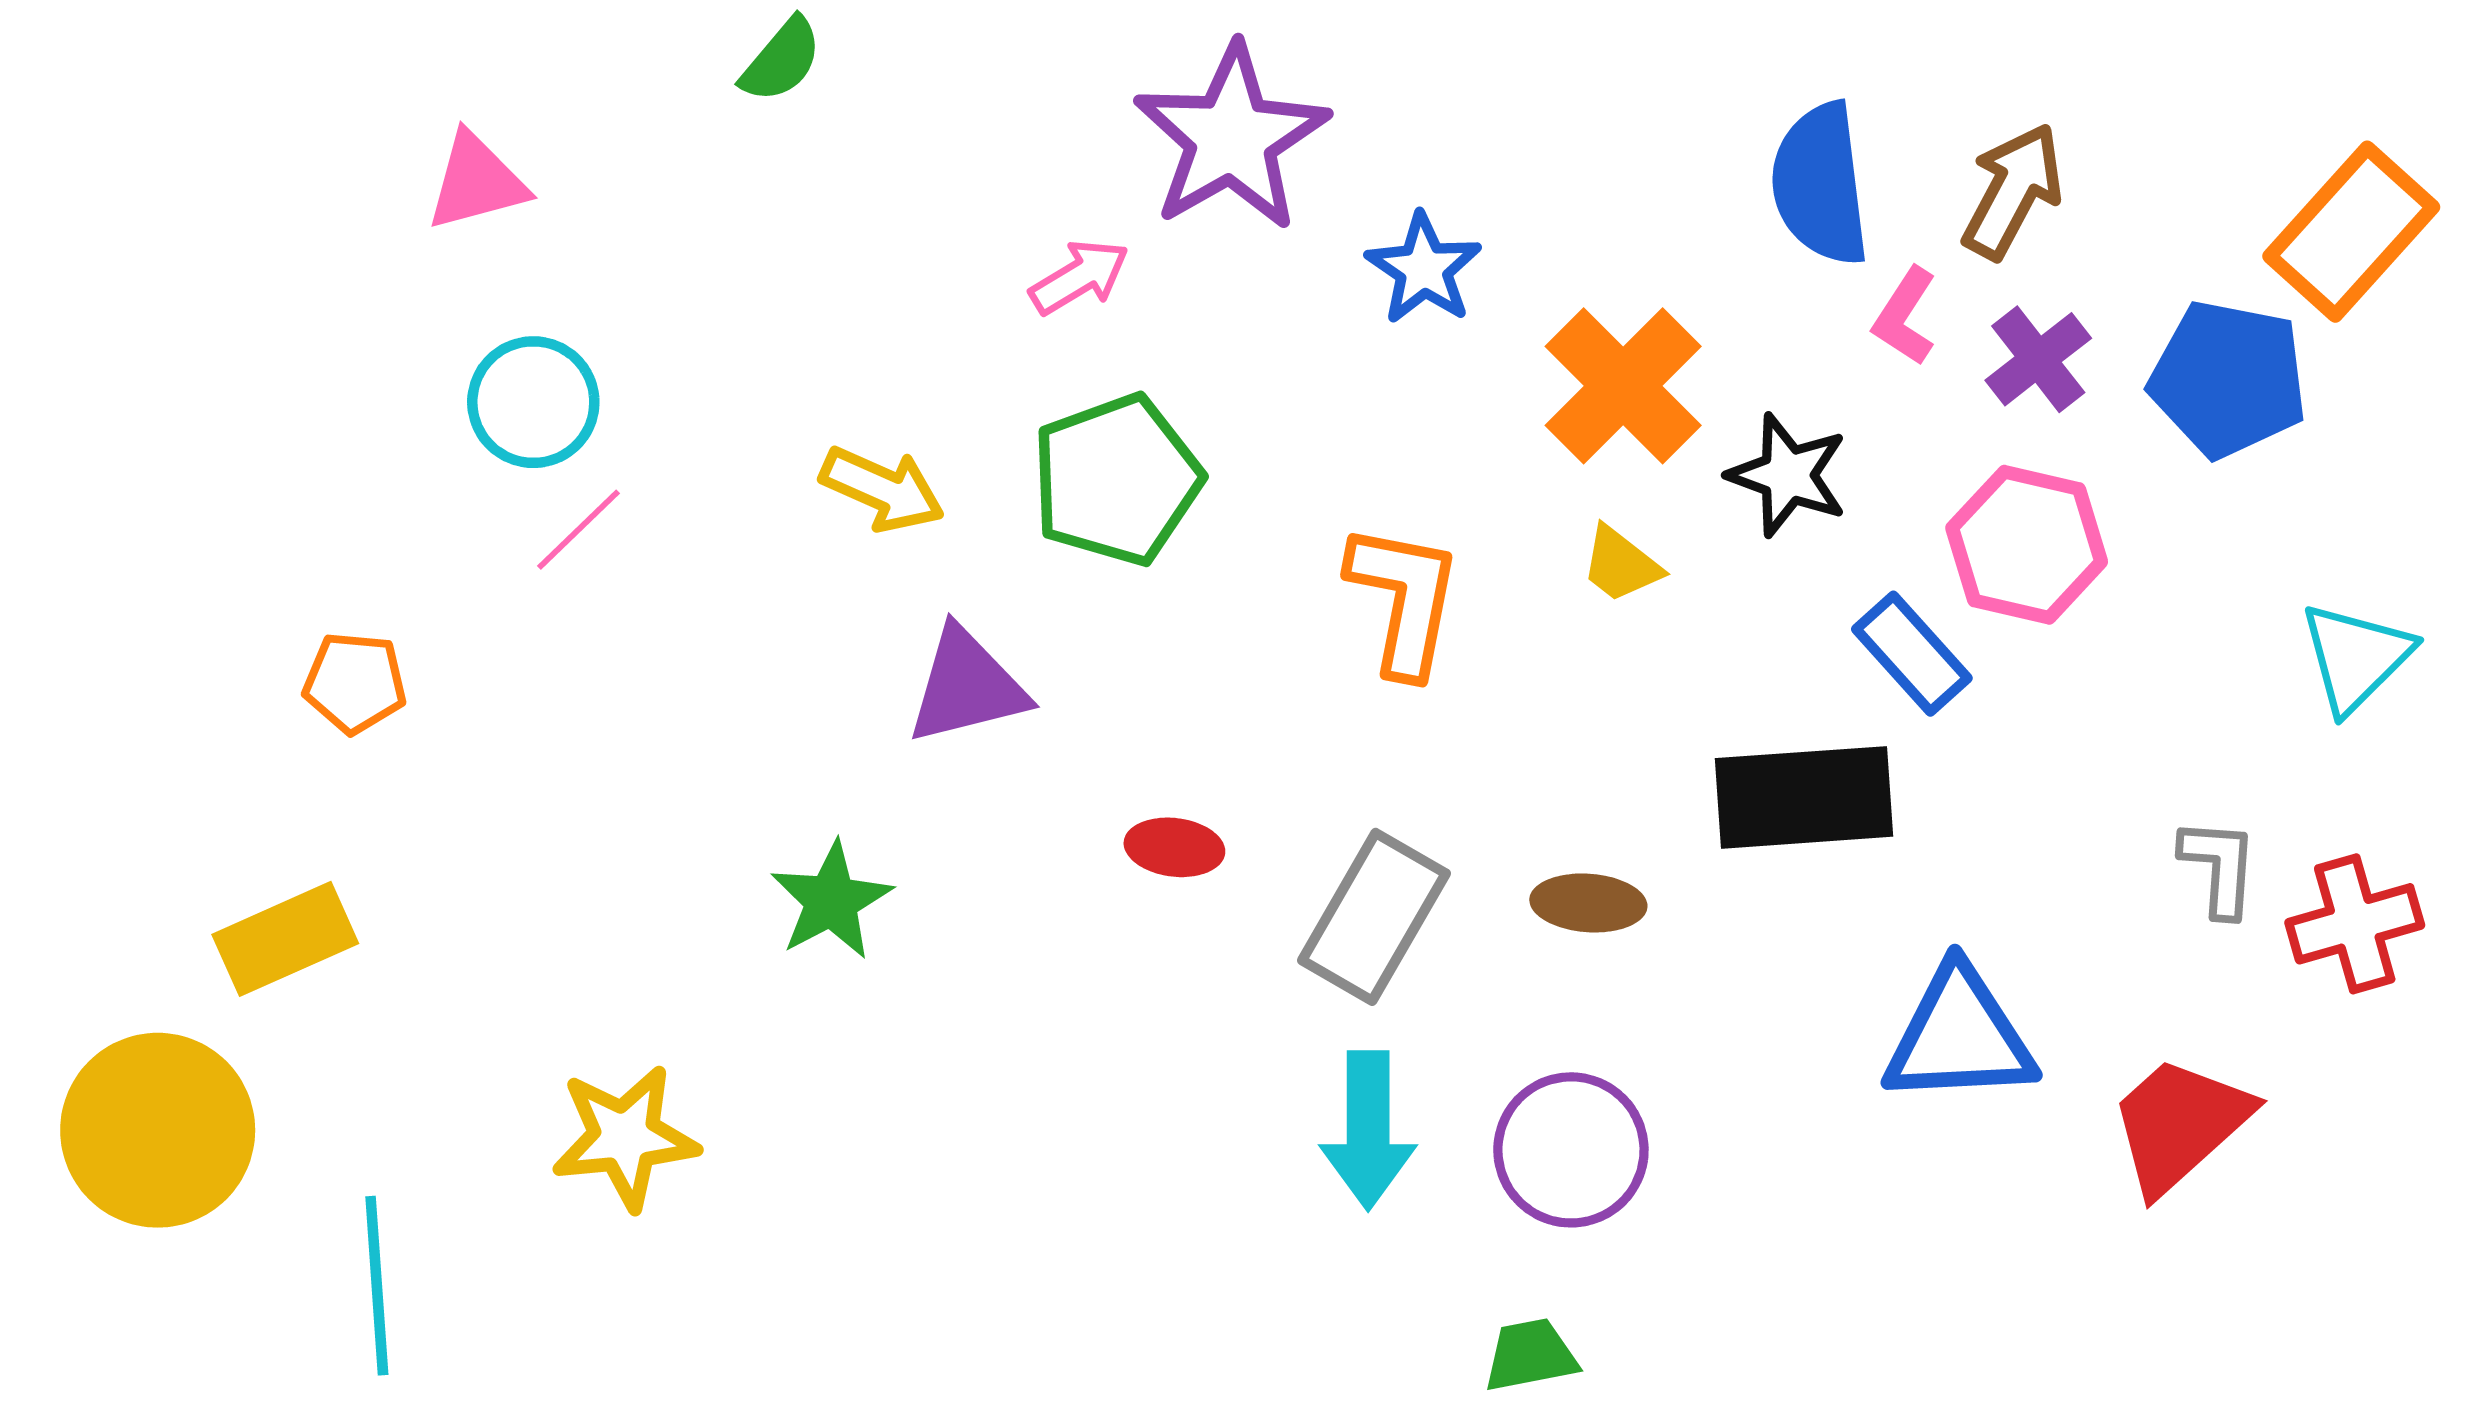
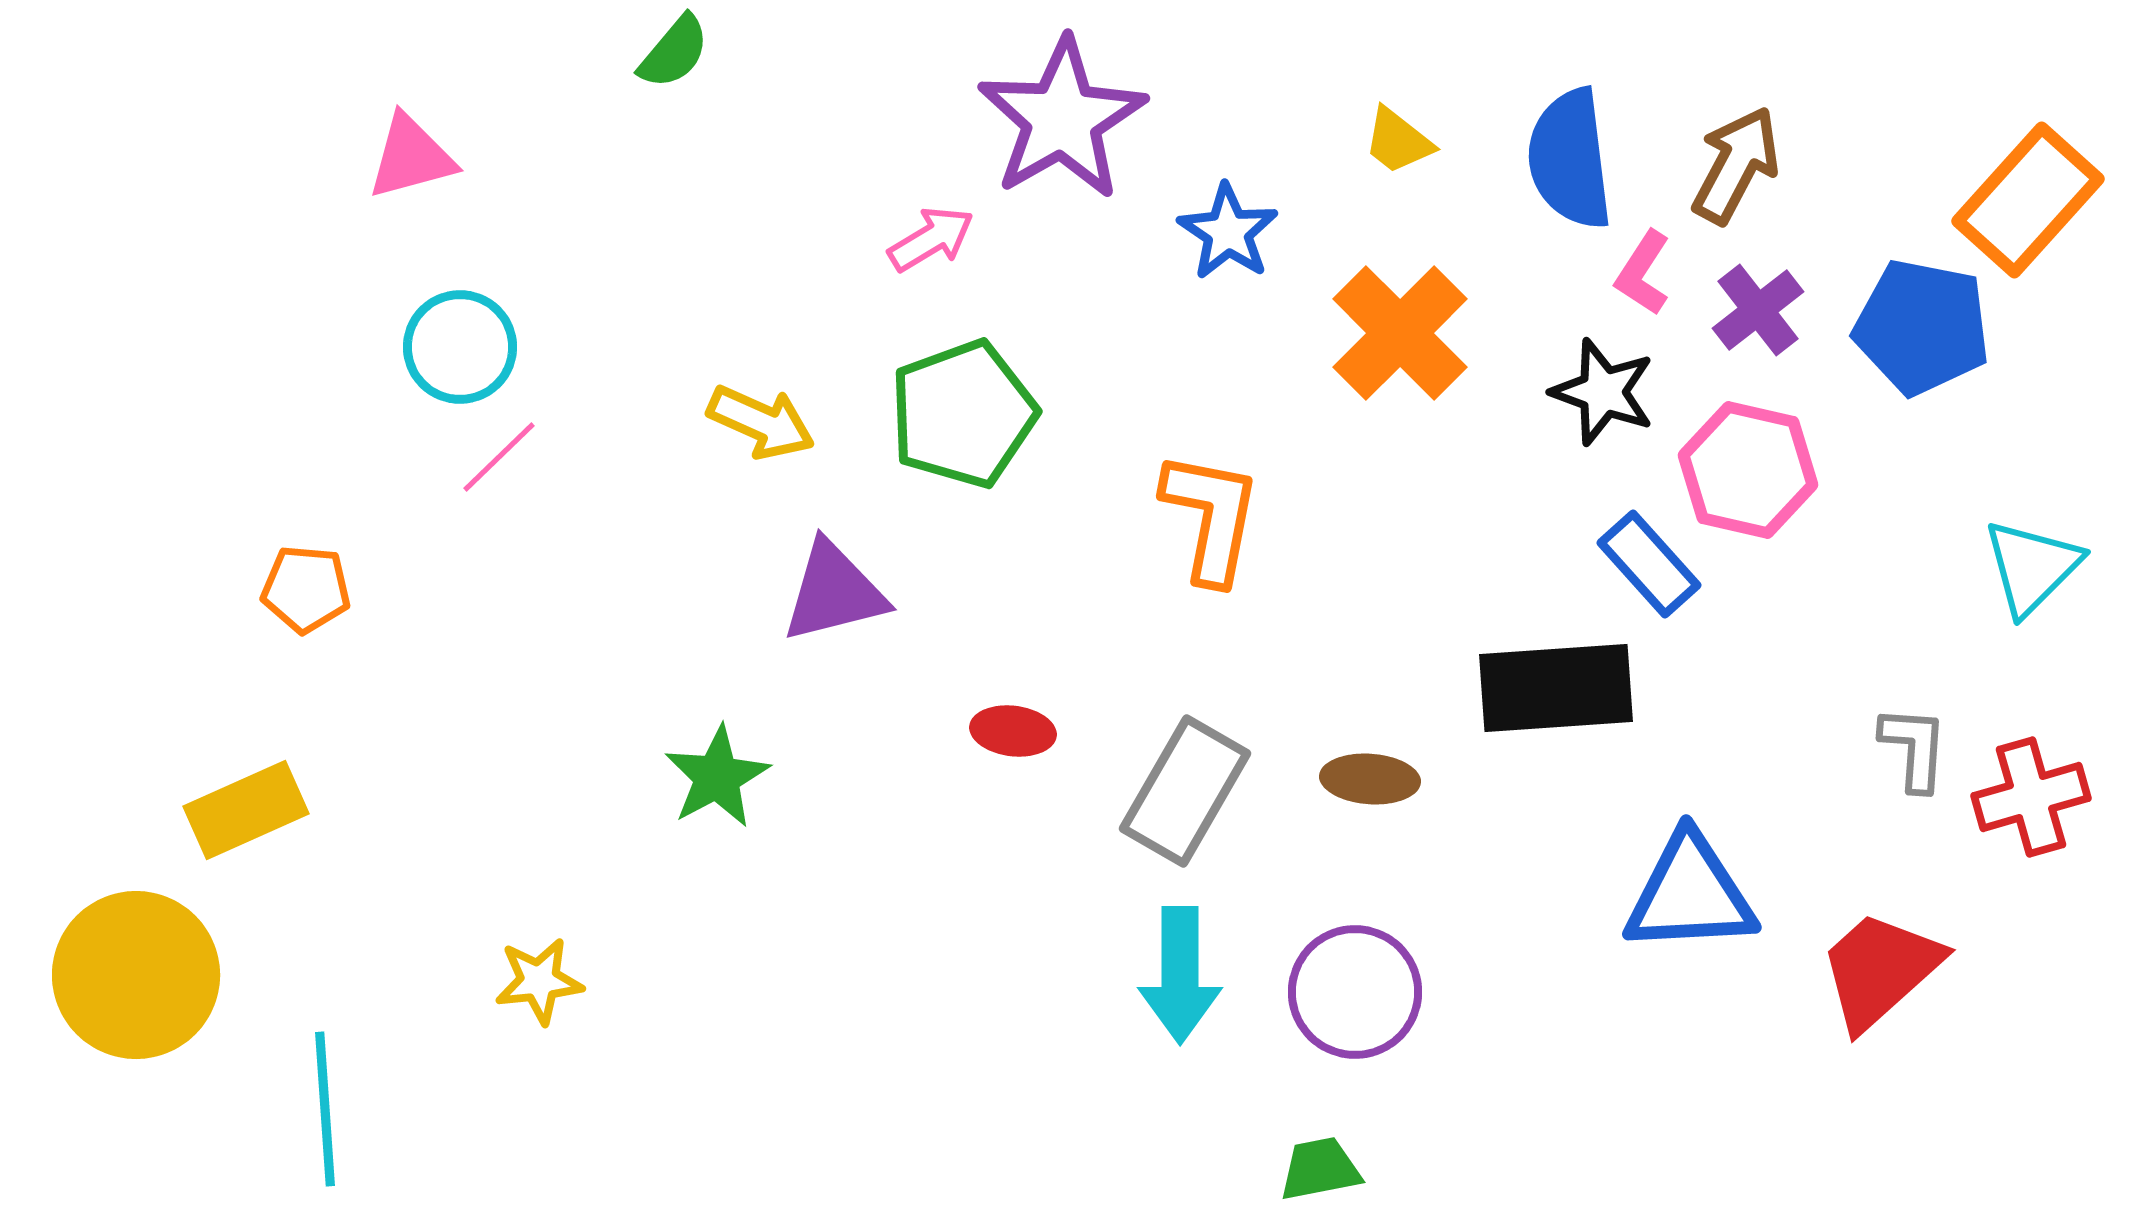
black star: (1788, 475) -> (1603, 392), moved
yellow trapezoid: (1621, 564) -> (1398, 141), moved
yellow star: (625, 1137) -> (539, 981), size x0.7

